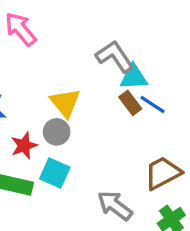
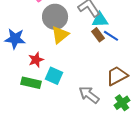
yellow triangle: (65, 103) -> (60, 35), turned 30
gray circle: (57, 132) -> (55, 17), moved, size x1.6

